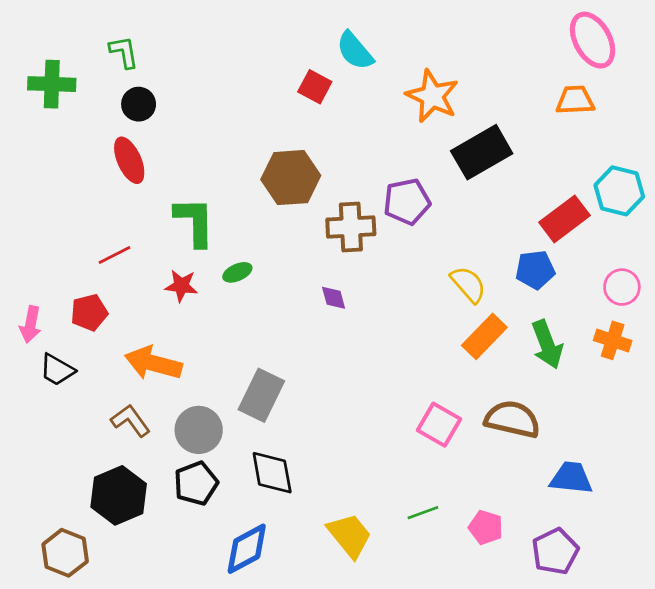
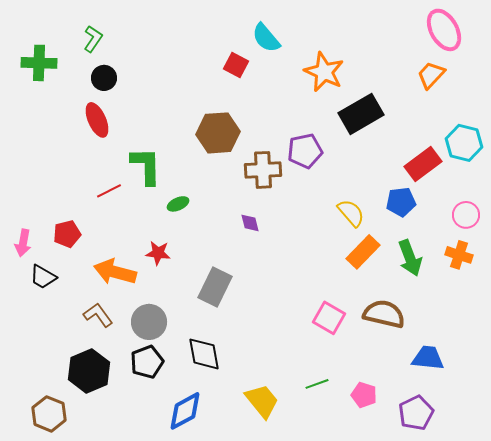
green L-shape: (124, 52) -> (93, 39), turned 44
orange trapezoid: (575, 100) -> (431, 75), turned -44
red line: (115, 255) -> (109, 191), moved
red star: (181, 286) -> (158, 253), moved
gray rectangle: (261, 395) -> (215, 287), moved

